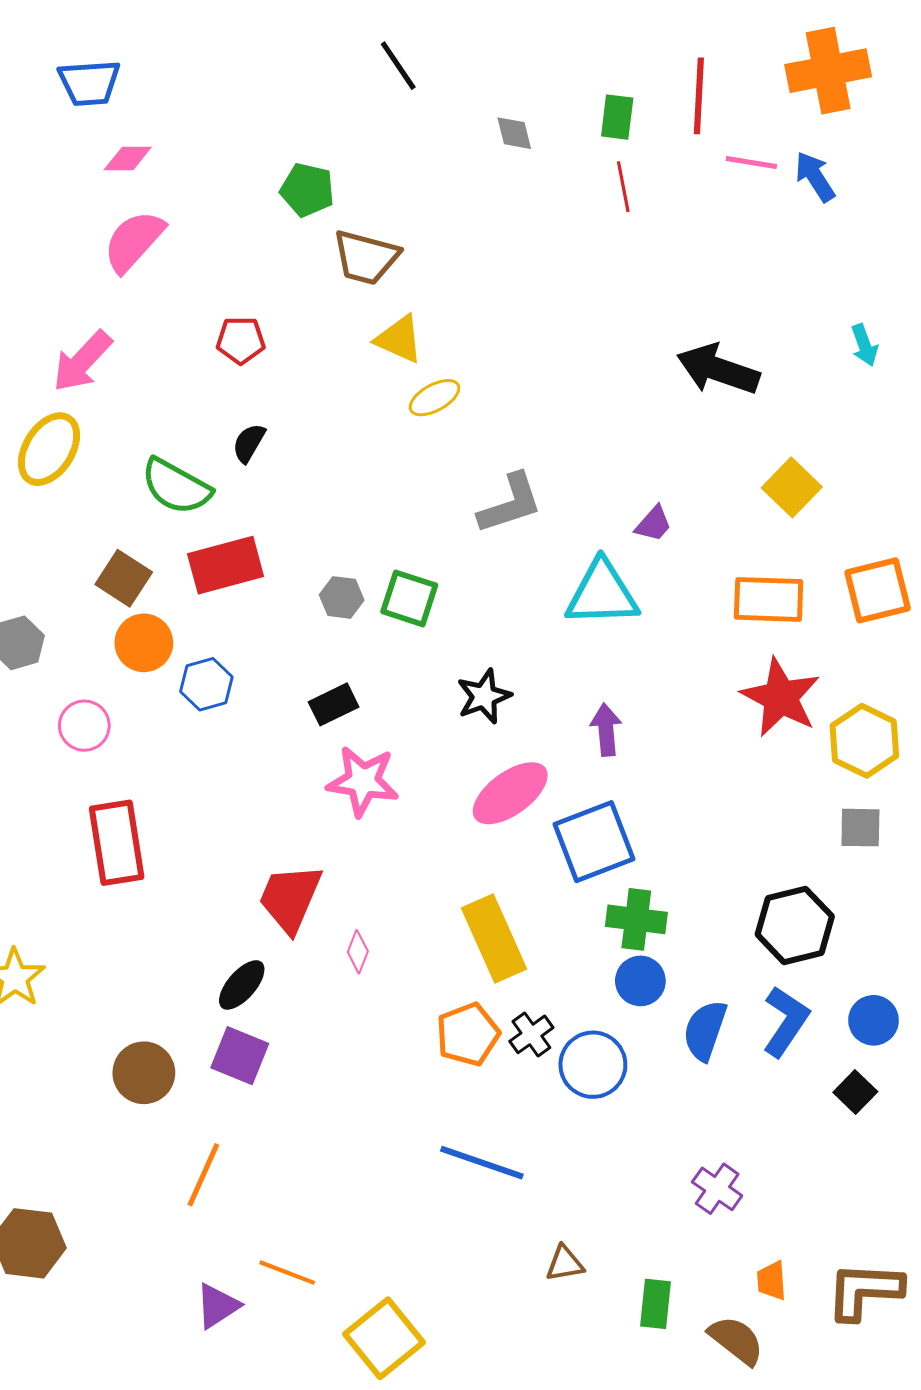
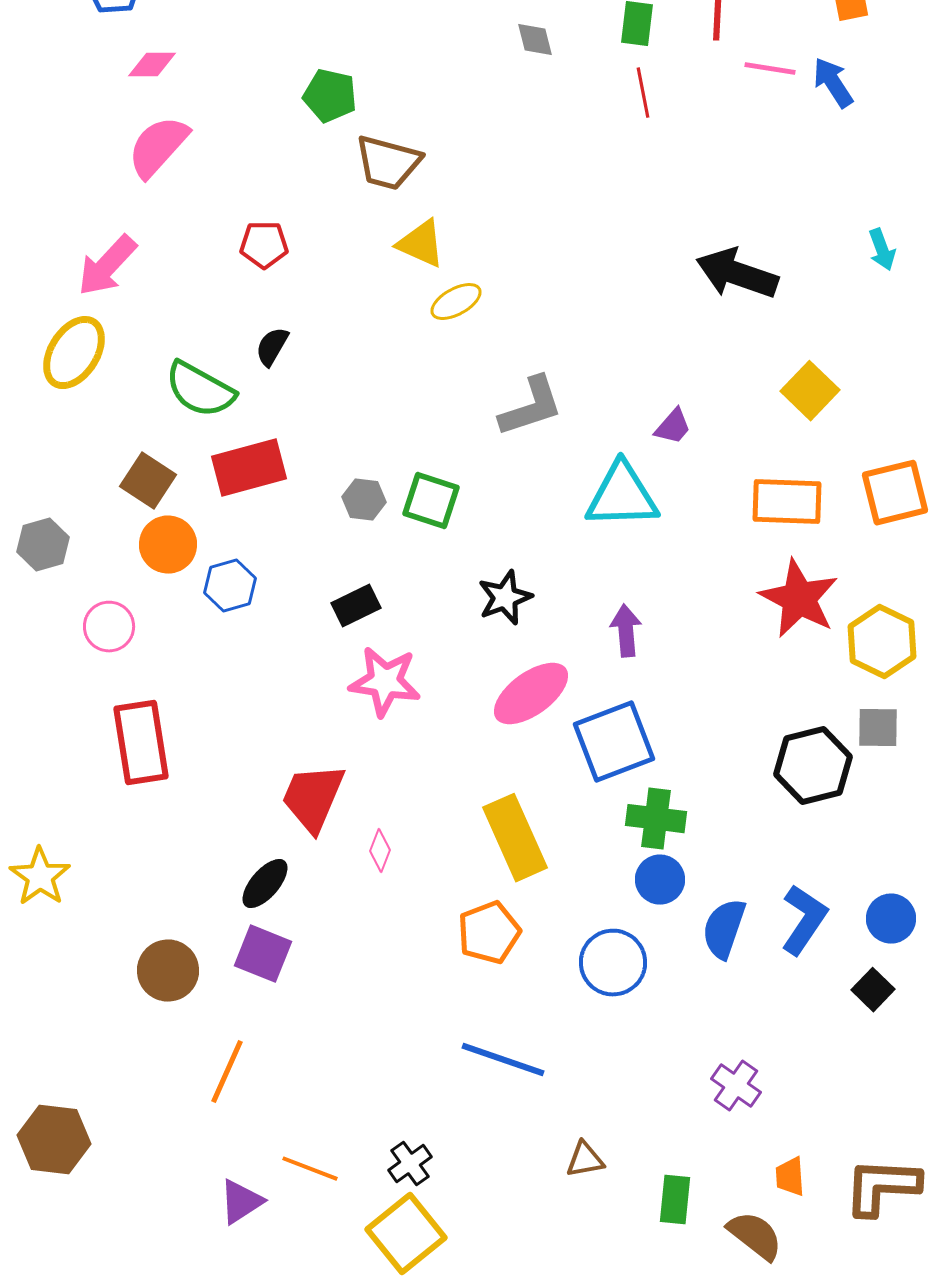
black hexagon: (795, 925) -> (813, 766), moved
black cross: (531, 1034) -> (410, 1164), moved

